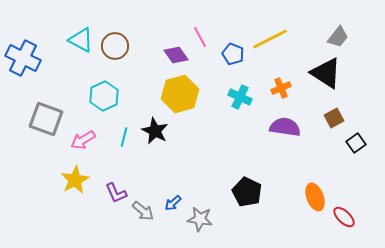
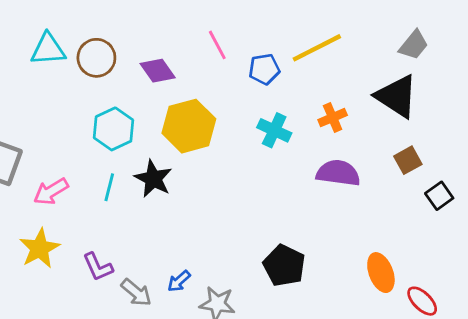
cyan triangle: (81, 40) -> (48, 49), turned -32
blue pentagon: (233, 54) -> (264, 69), turned -30
purple diamond: (176, 55) -> (158, 71), moved
cyan hexagon: (104, 96) -> (113, 129), moved

